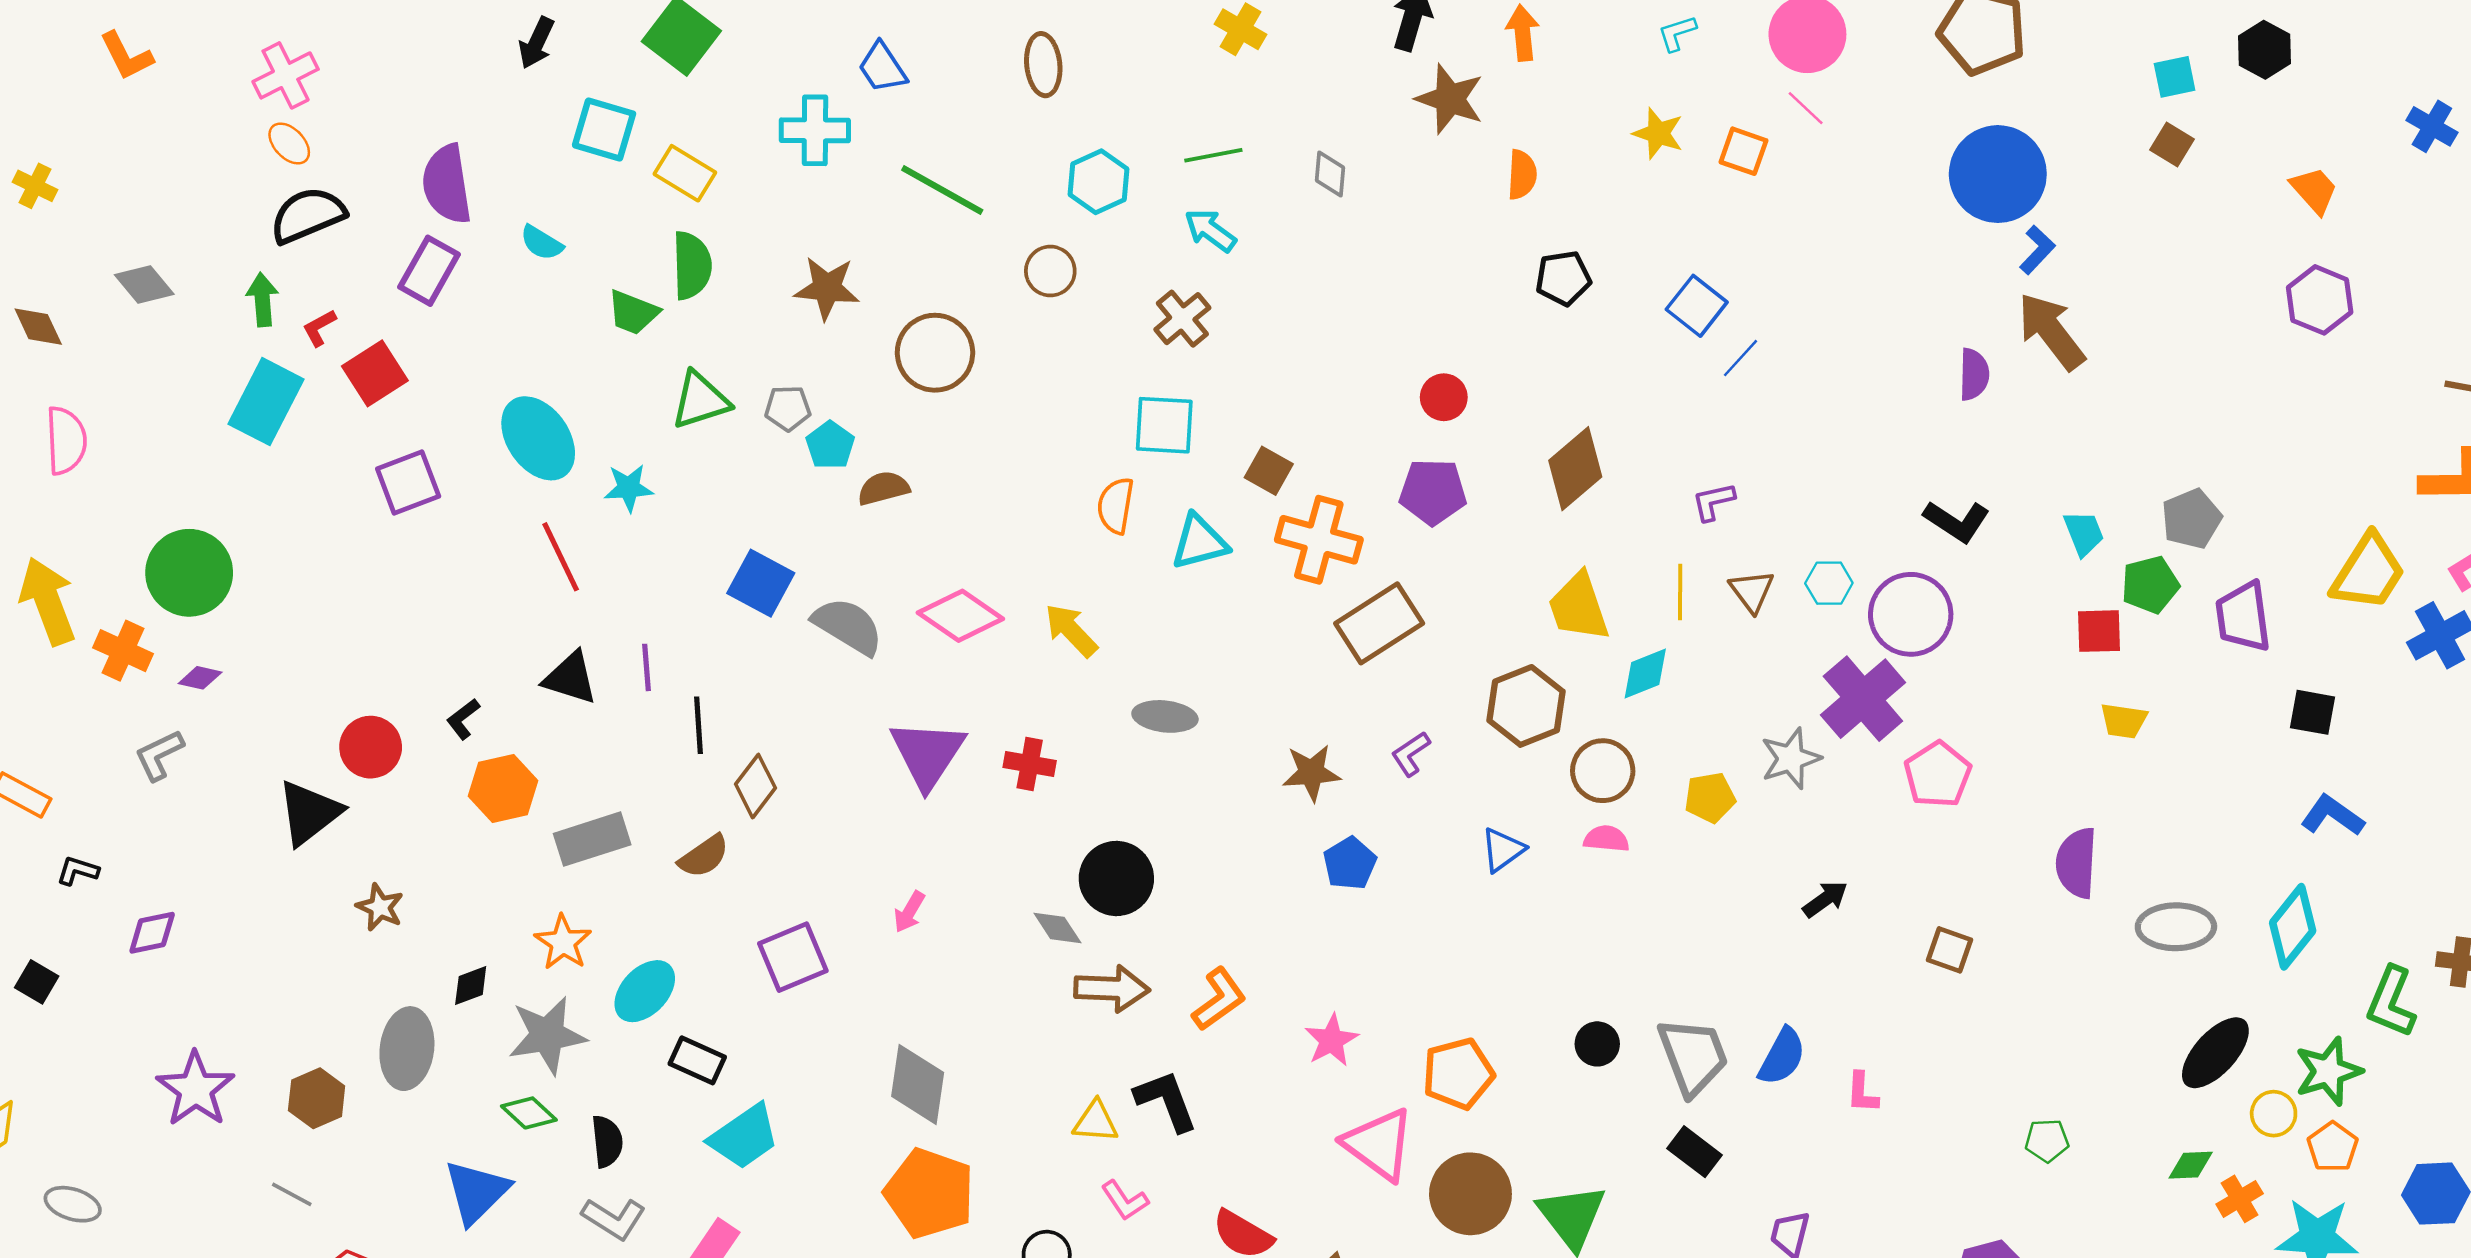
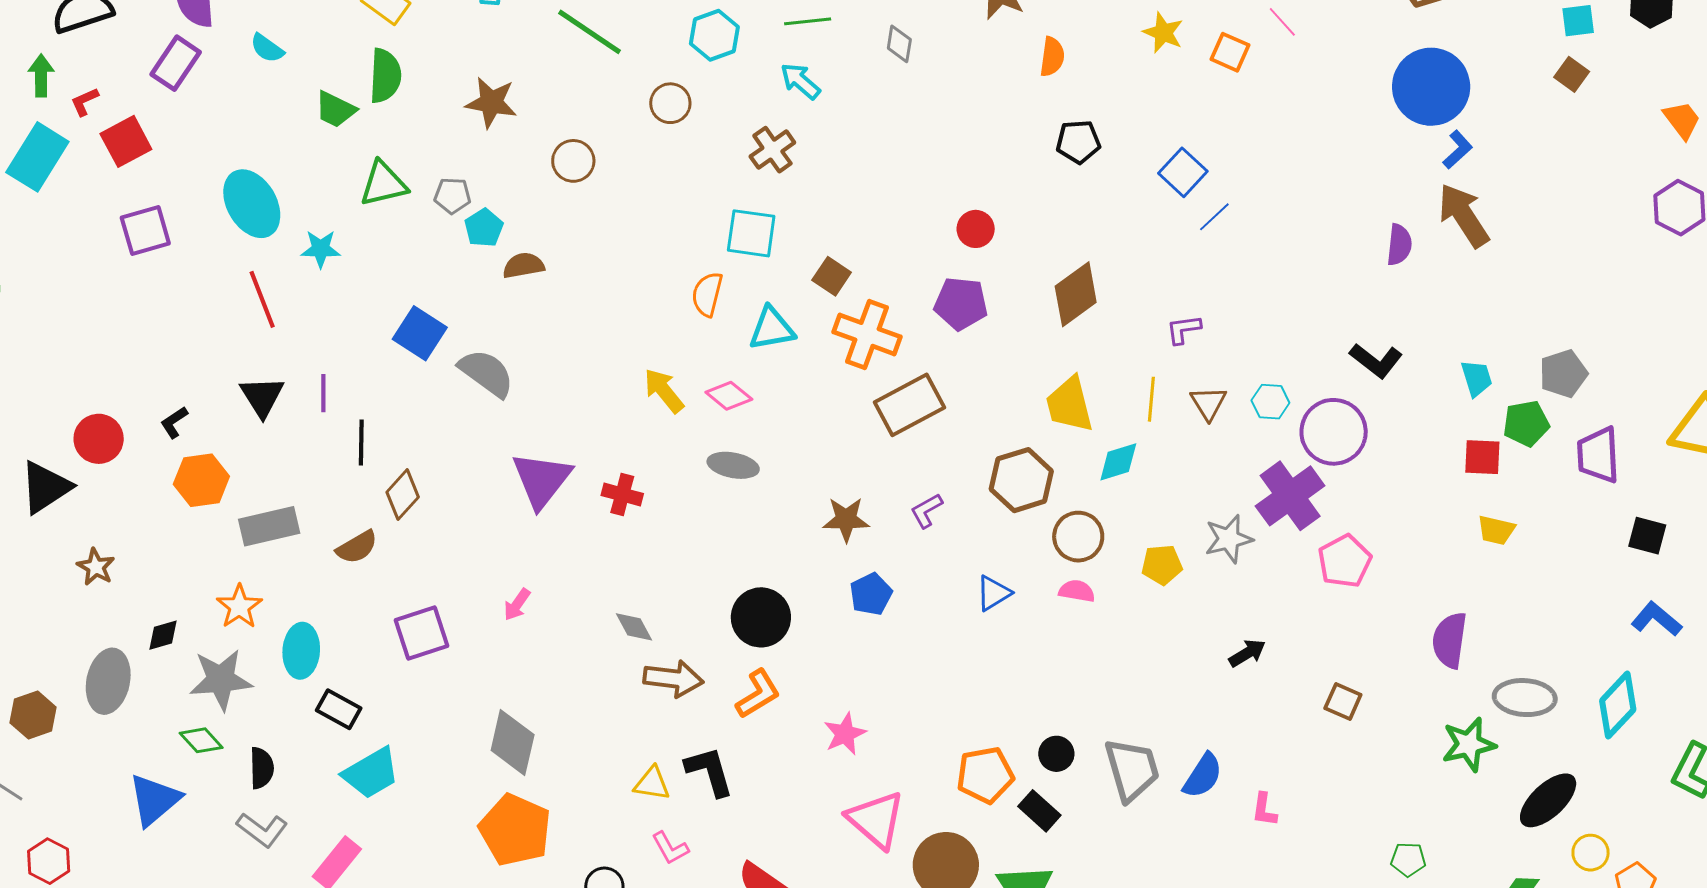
brown circle: (935, 353) -> (573, 161), size x0.7
pink diamond: (960, 616) -> (729, 396), moved, size x0.7
black triangle: (570, 678) -> (262, 397), turned 36
black circle: (1116, 878) -> (761, 617), moved
cyan ellipse: (645, 991) -> (301, 651), turned -44
green star: (2328, 1071) -> (1469, 744), moved
orange pentagon: (1458, 1074) -> (985, 775), moved
black rectangle: (1695, 1152) -> (1039, 811), moved

